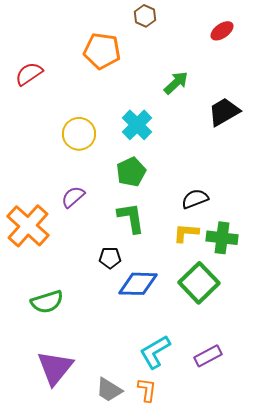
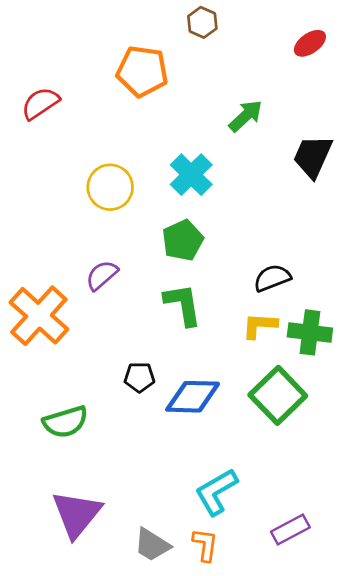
black trapezoid: (224, 112) -> (313, 156), turned -36
black pentagon: (110, 258) -> (139, 377), moved
purple rectangle: (208, 356) -> (290, 529), moved

